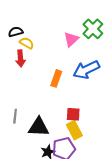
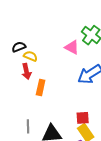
pink triangle: (71, 39) -> (72, 47), turned -42
orange rectangle: (56, 78) -> (41, 88), moved

